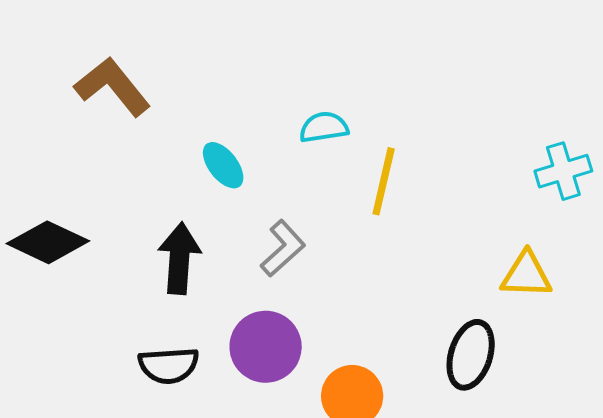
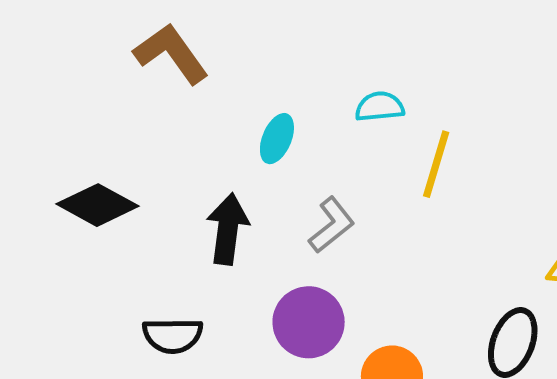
cyan ellipse: (223, 165) -> (277, 139), turned 57
black semicircle: (169, 365) -> (173, 335), moved

